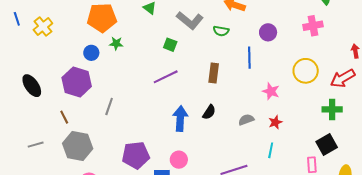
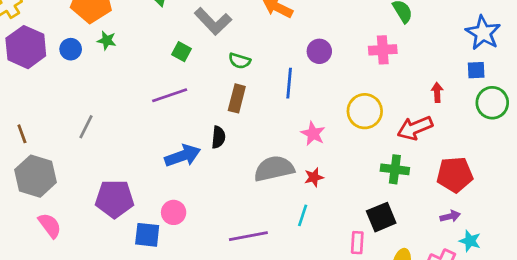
green semicircle: (221, 31) -> (240, 61), moved
purple hexagon: (77, 82) -> (26, 47), moved
black semicircle: (209, 112) -> (218, 137), moved, turned -35
blue arrow: (180, 119) -> (183, 156), turned 60
gray semicircle: (246, 120) -> (274, 169), size x1.8

